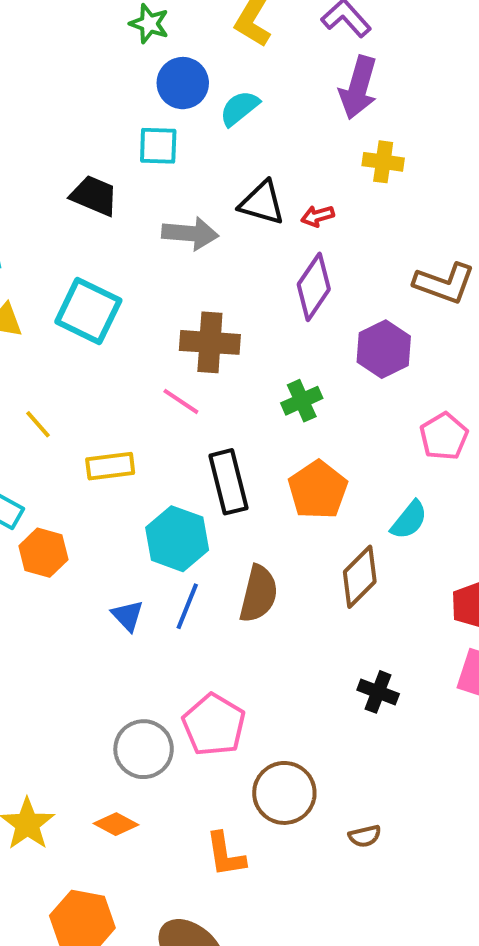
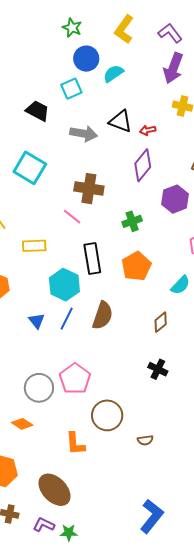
cyan square: (158, 146) -> (71, 89), turned -30
brown diamond: (360, 577) -> (161, 322), moved, size x0.7

